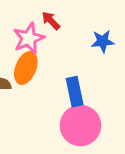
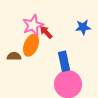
red arrow: (51, 21) -> (46, 32), moved

